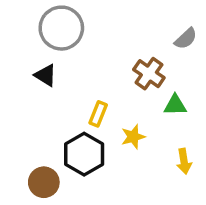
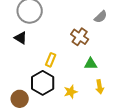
green triangle: (175, 105) -> (91, 64), moved
yellow star: (133, 137) -> (71, 92), moved

